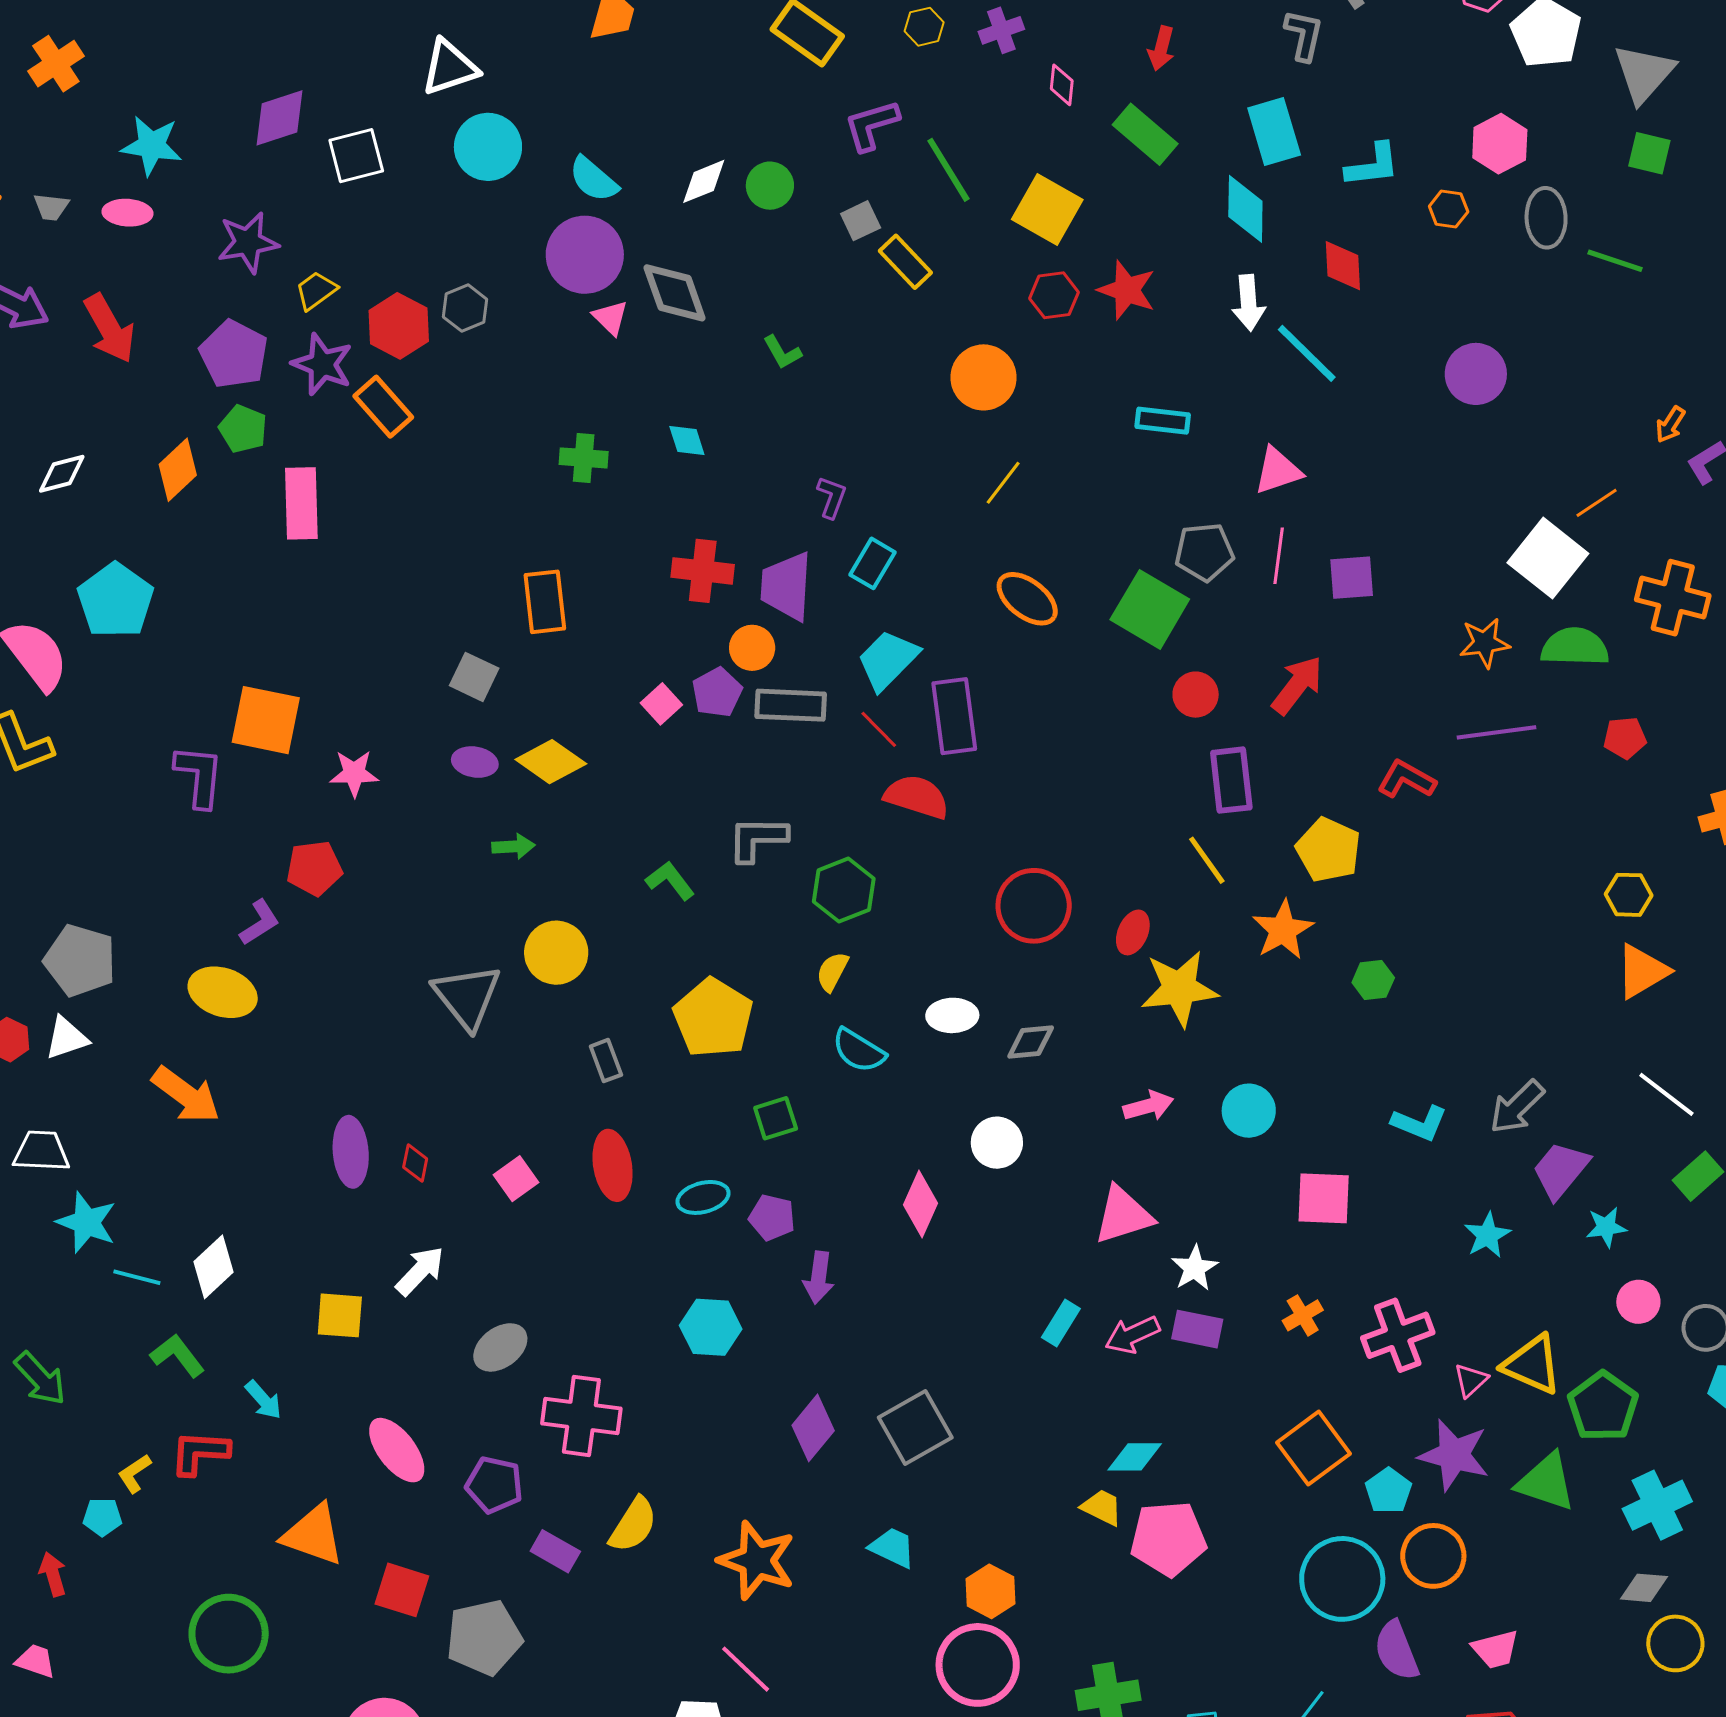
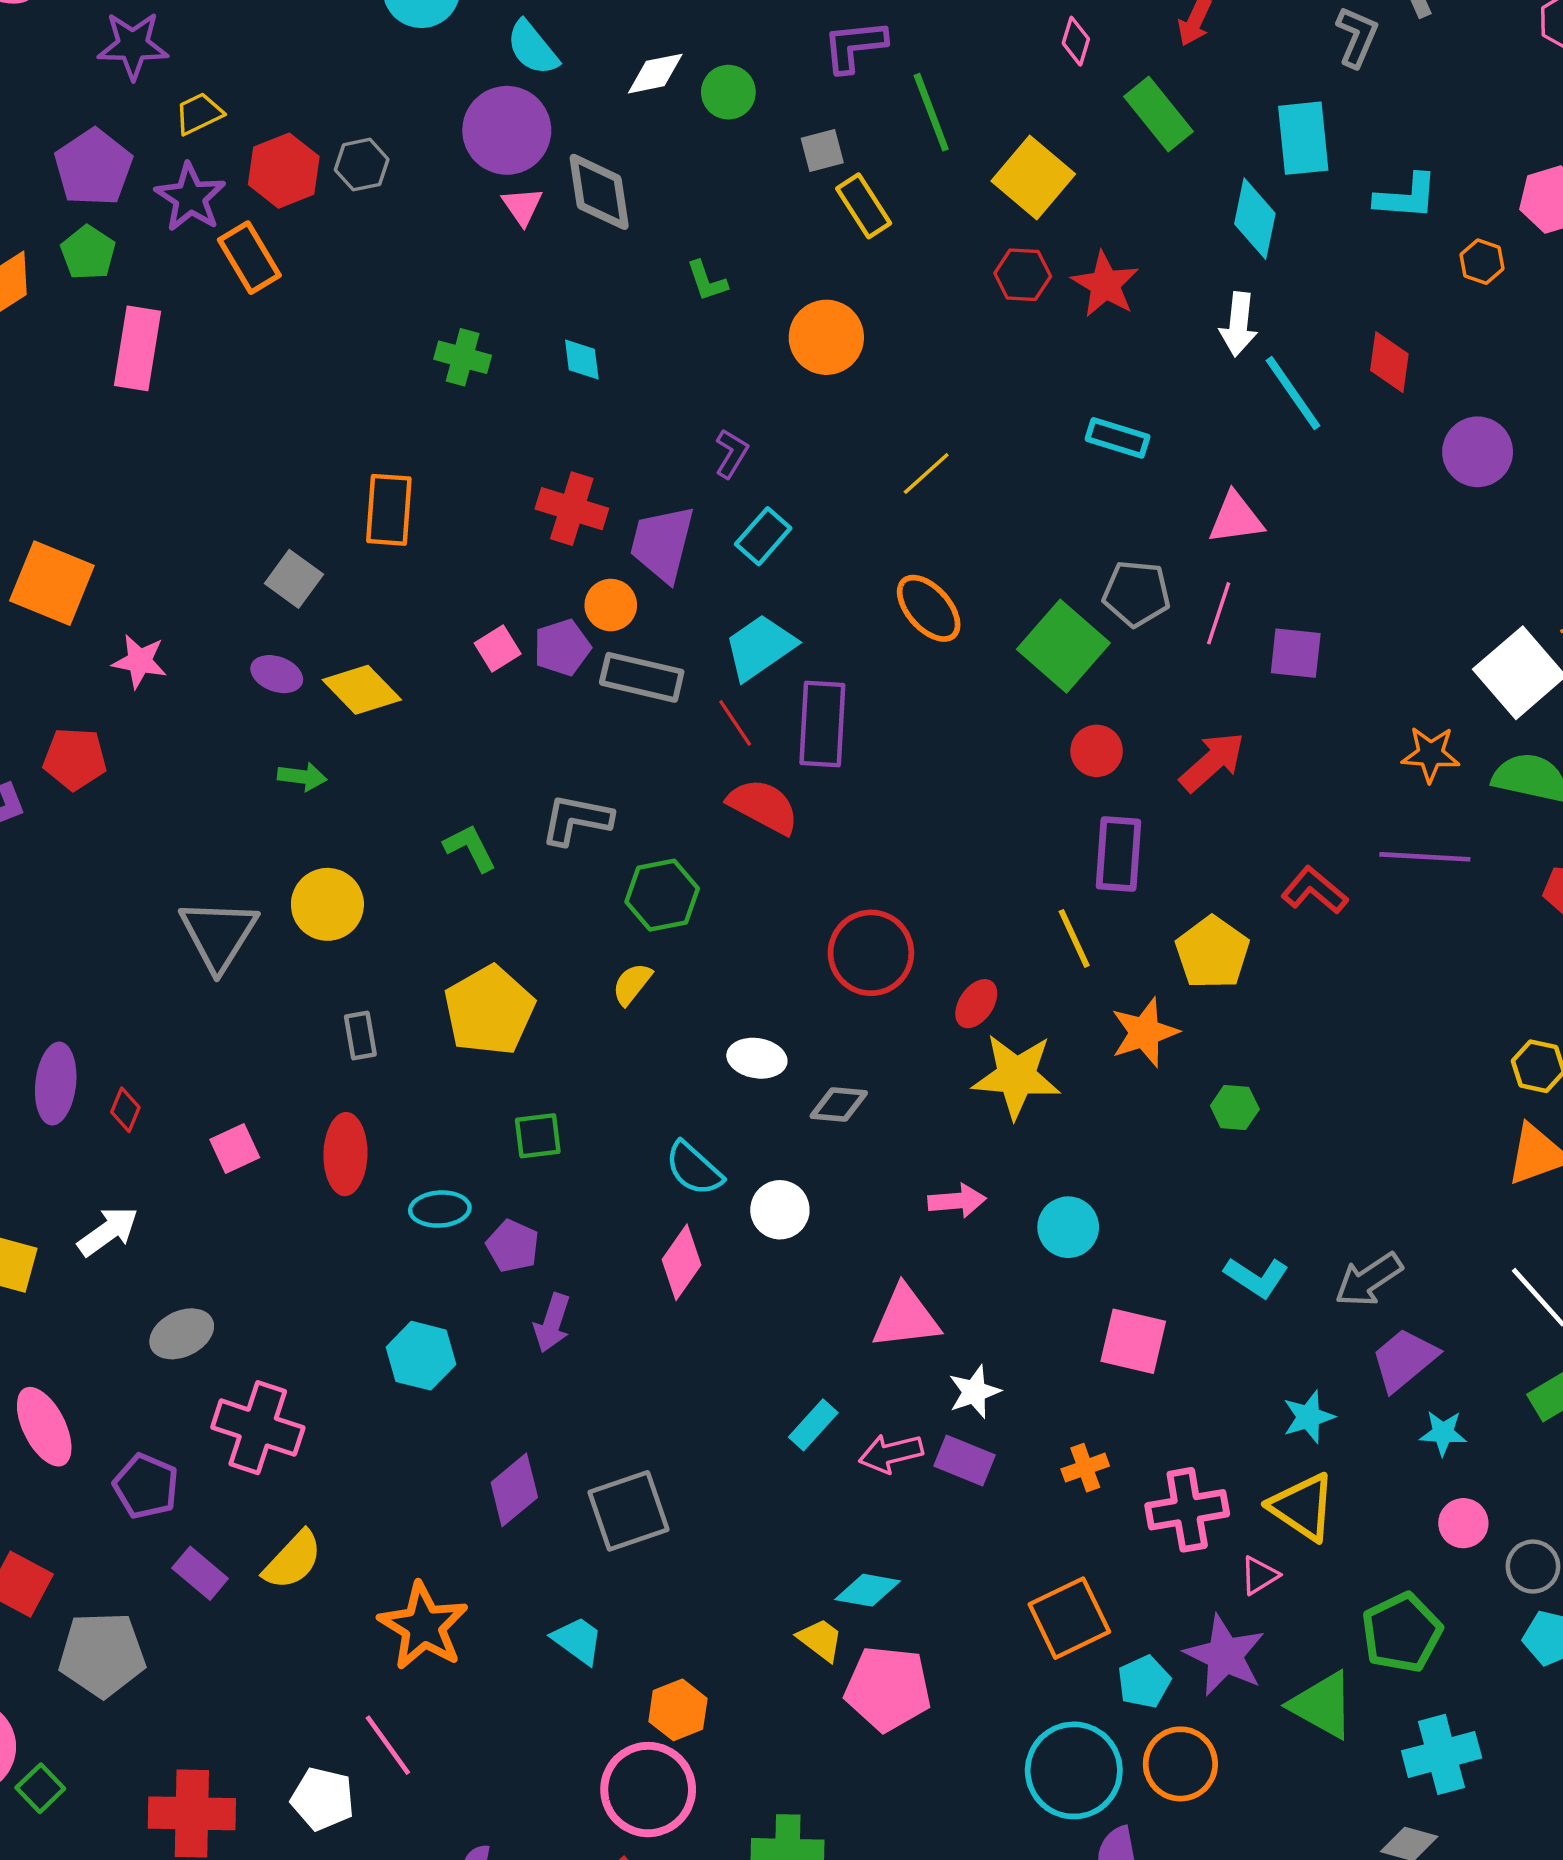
red diamond: (1343, 266) -> (1389, 362), moved
orange circle: (984, 377) -> (826, 337), moved
cyan semicircle: (859, 1051) -> (694, 1169), moved
yellow triangle: (1532, 1364) -> (1303, 1507), moved

